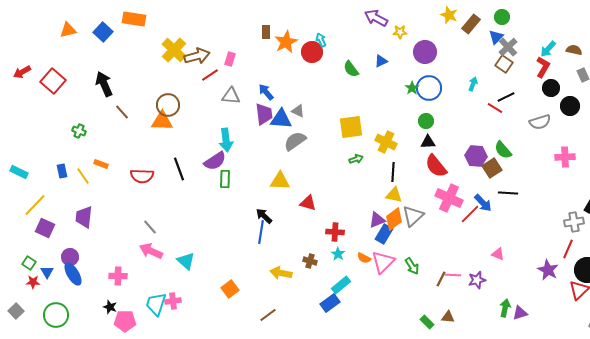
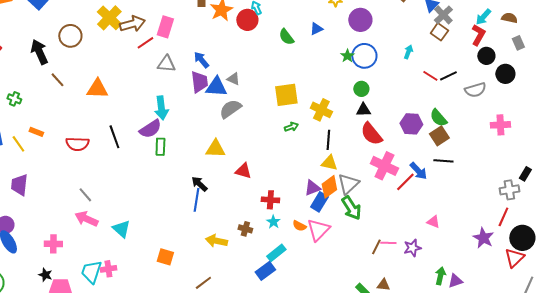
pink rectangle: (230, 59) -> (165, 27), size x1.5
black line: (506, 97) -> (448, 76), moved
brown circle: (168, 105) -> (70, 36), moved
brown square: (492, 168) -> (439, 136), moved
green arrow: (412, 266) -> (351, 208), moved, size x1.4
orange square: (230, 289) -> (165, 257), turned -36

